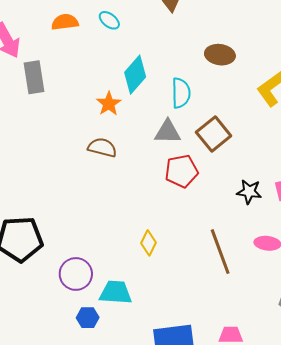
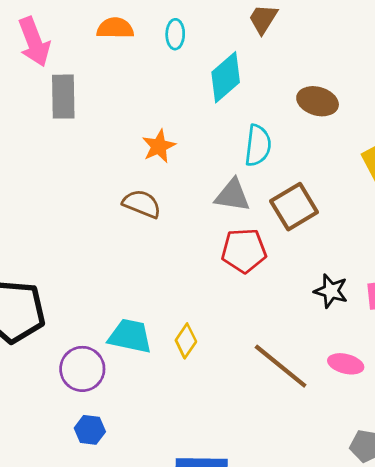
cyan ellipse: (109, 20) -> (175, 34), turned 45
cyan diamond: (135, 75) -> (226, 77), moved
brown line: (220, 252) -> (281, 366), turned -39
cyan trapezoid: (116, 292) -> (130, 336), moved

